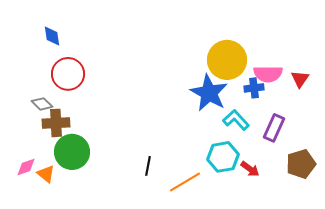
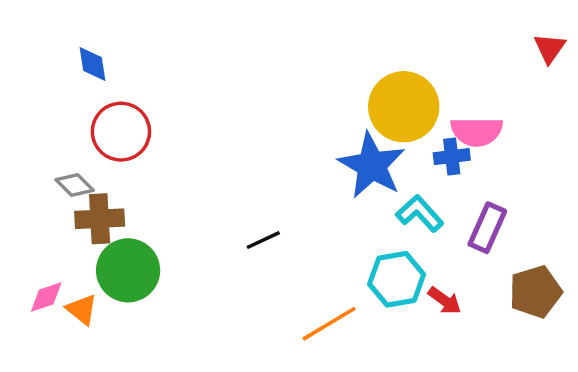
red triangle: (300, 79) -> (550, 48), moved
black line: (148, 166) -> (263, 240), moved, turned 54

